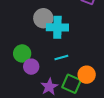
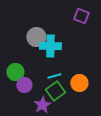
orange circle: (87, 75) -> (79, 83), moved
green square: (71, 84) -> (55, 91), moved, turned 30

